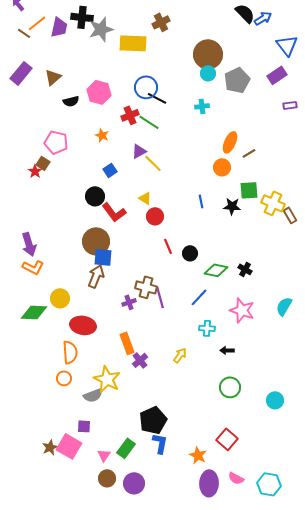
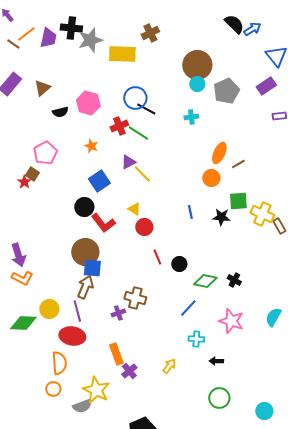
pink pentagon: (56, 142) -> (45, 153), turned 30
blue square: (110, 170) -> (99, 181), size x1.5
purple line: (160, 297) -> (77, 311), moved

